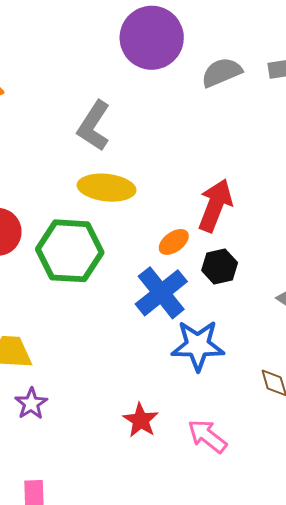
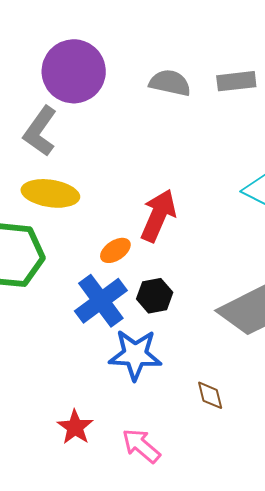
purple circle: (152, 38) -> (74, 71), moved
gray semicircle: (222, 72) -> (170, 83), turned 33
black hexagon: (220, 267) -> (155, 296), moved

